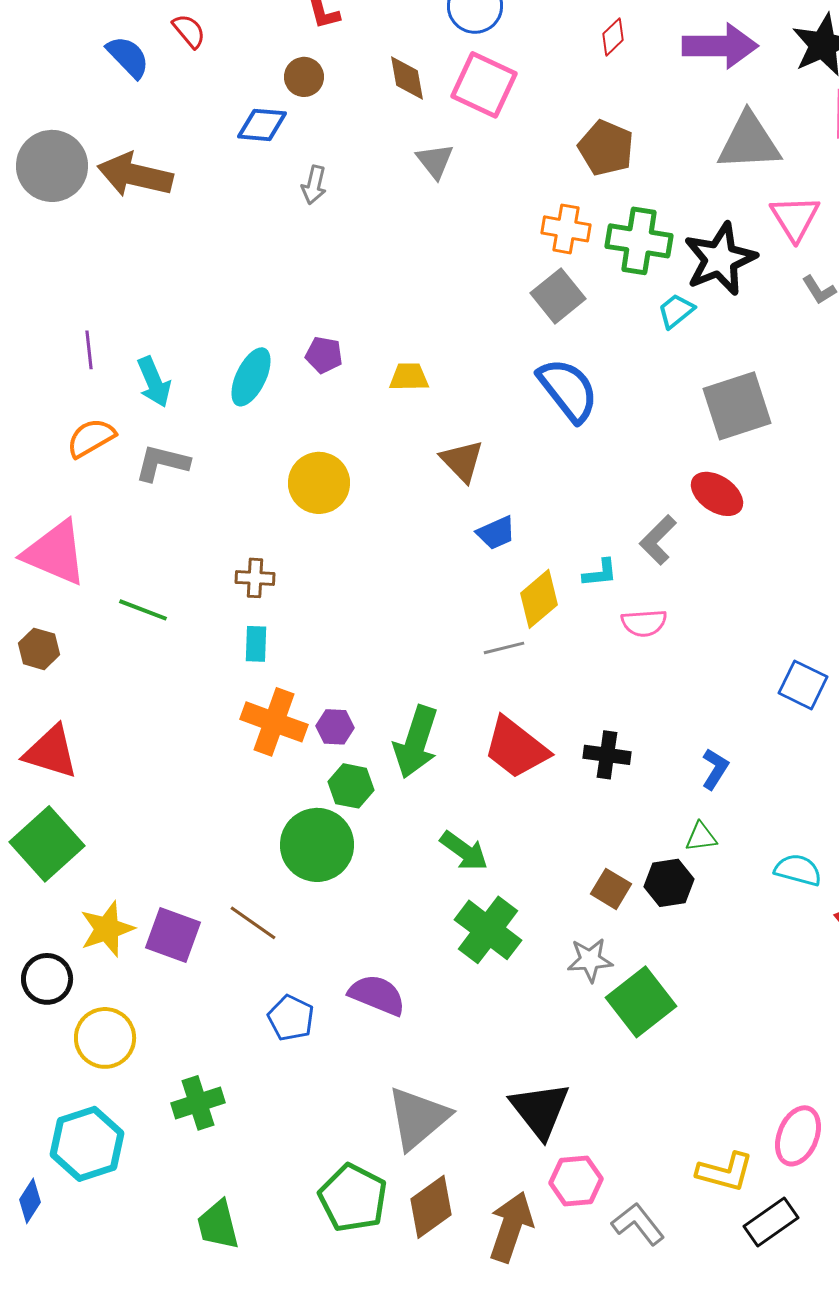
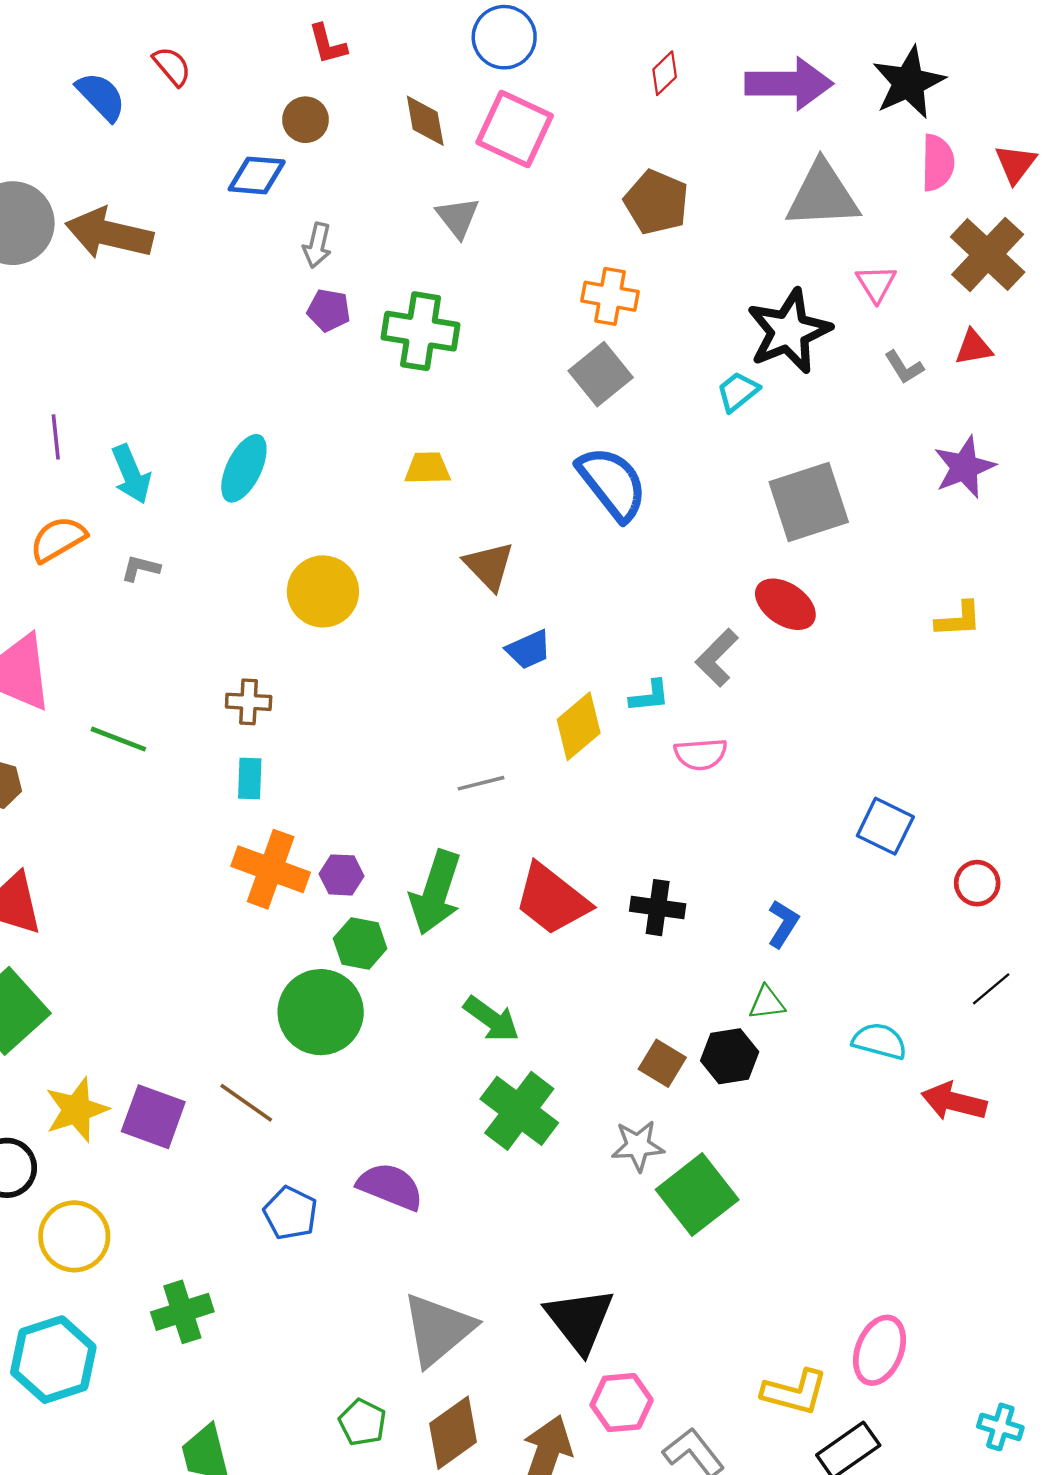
pink triangle: (795, 218) -> (876, 284), size x0.7
green cross: (639, 241) -> (421, 331), moved
purple pentagon: (324, 355) -> (329, 310), moved
gray L-shape: (162, 463) -> (141, 568), size x0.6
gray line: (504, 648) -> (481, 783), moved
green pentagon: (353, 1198) -> (362, 1422), size x0.6

